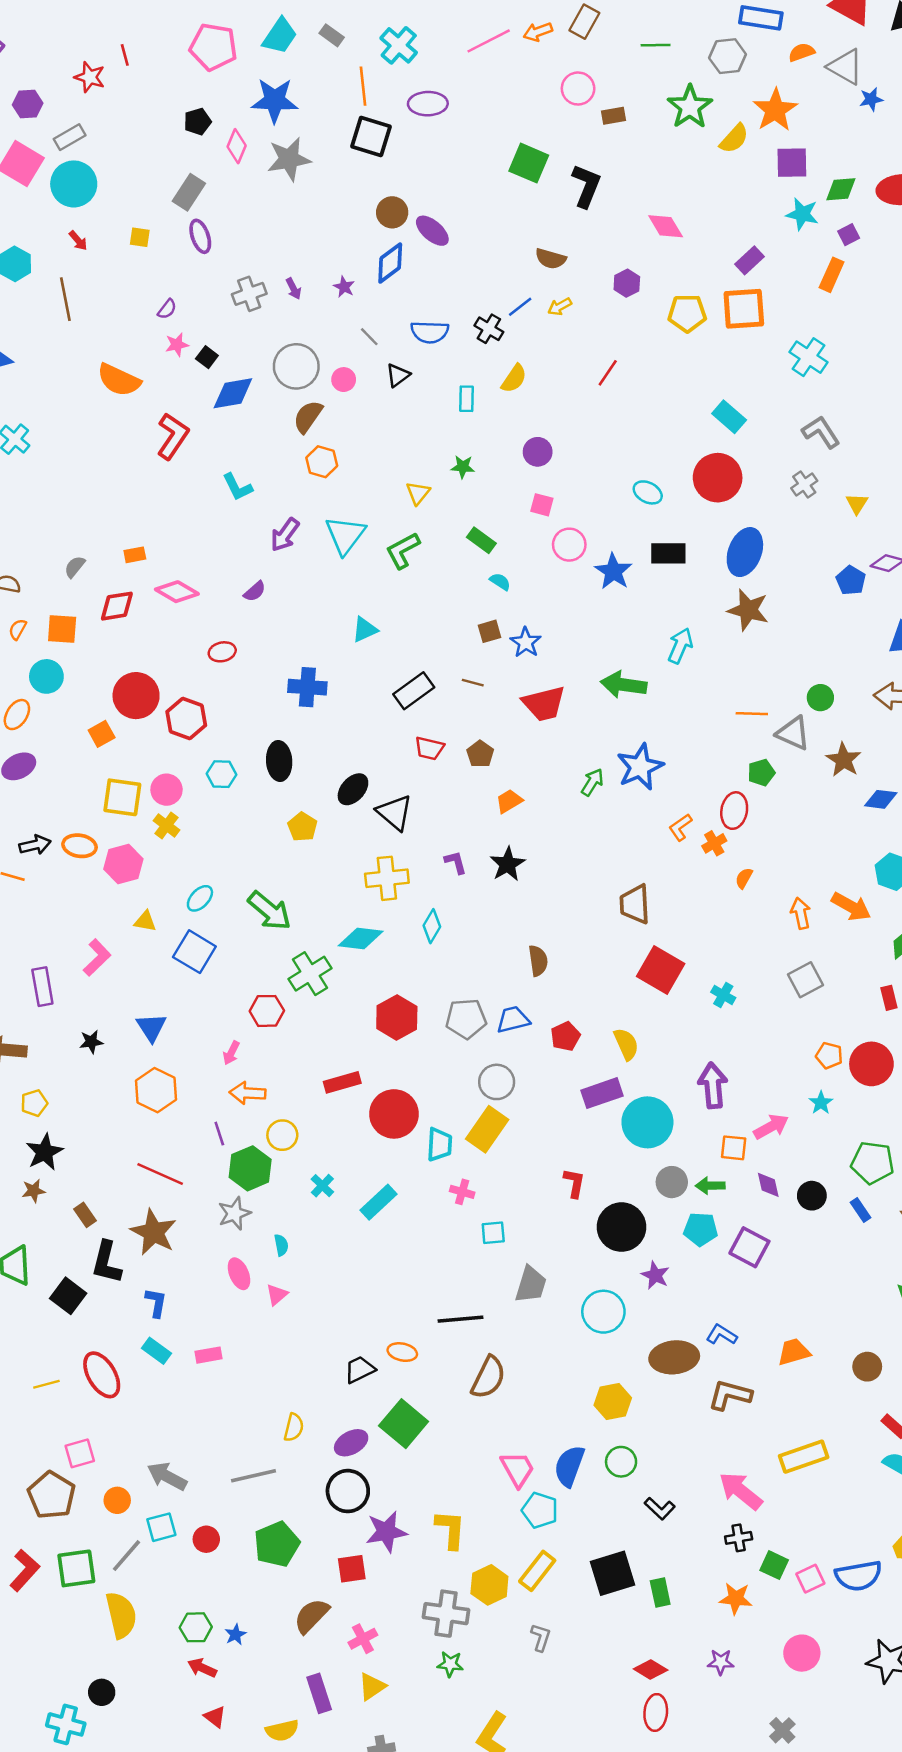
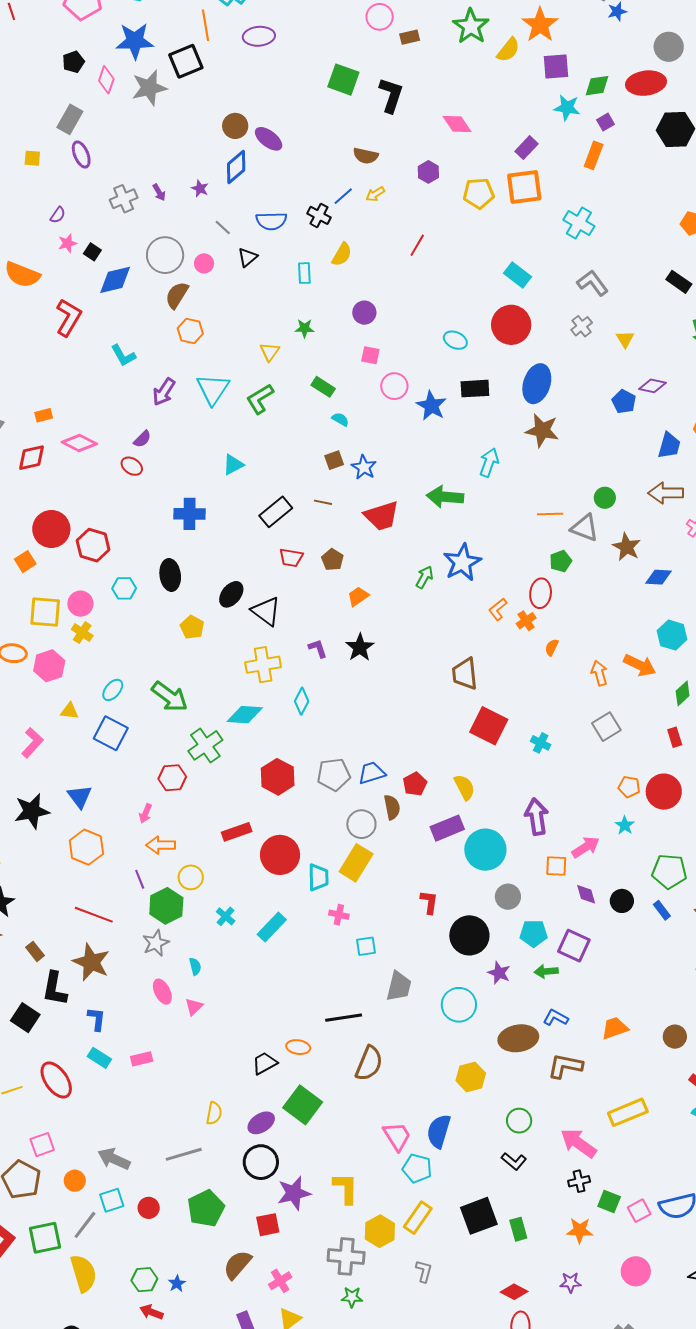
black square: (371, 136) -> (186, 61), moved, turned -36
red ellipse: (222, 652) -> (132, 466), moved, turned 50
brown semicircle: (538, 961) -> (392, 807), moved
black star: (91, 1042) -> (32, 811), size x1.8
green arrow: (710, 1186) -> (546, 971), moved
green circle: (621, 1462) -> (519, 1121), moved

